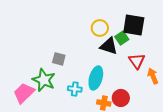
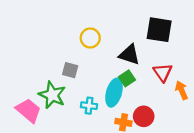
yellow circle: (100, 28) -> (90, 38), moved
green square: (122, 38) -> (127, 78), moved
pink trapezoid: (24, 93) -> (28, 110), turned 85

